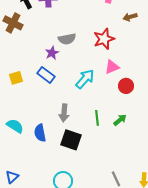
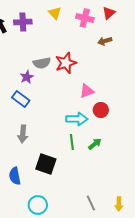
red star: (104, 39) -> (66, 63), moved
cyan arrow: (85, 79) -> (77, 119), moved, turned 50
gray arrow: (64, 113) -> (23, 134), moved
blue semicircle: (40, 133) -> (15, 176), moved

